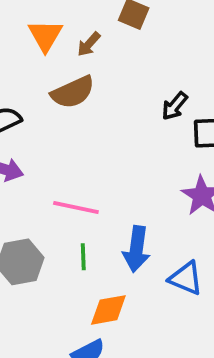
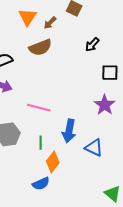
black arrow: (175, 106) -> (92, 45), moved
green line: (83, 257) -> (41, 143), moved
orange diamond: (108, 310) -> (53, 162), turned -45

